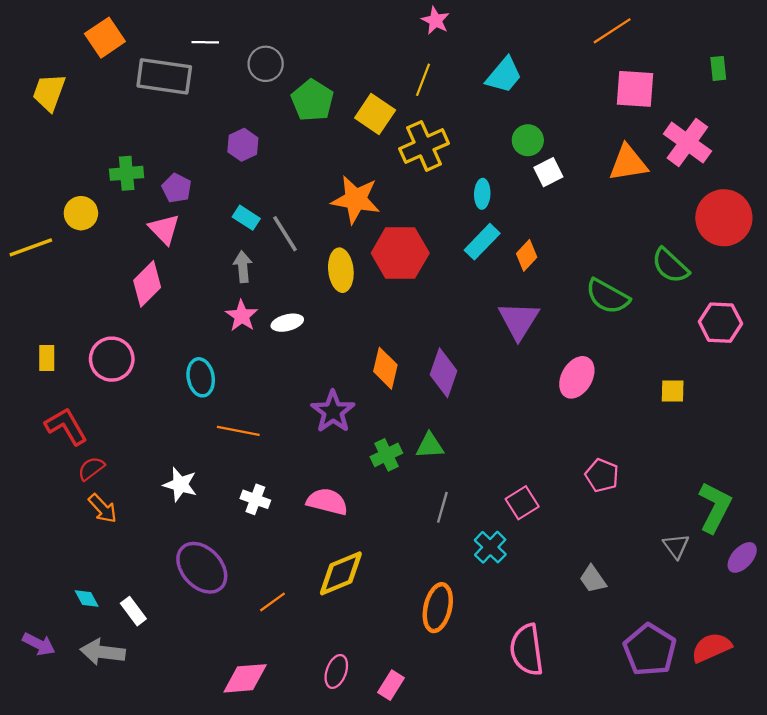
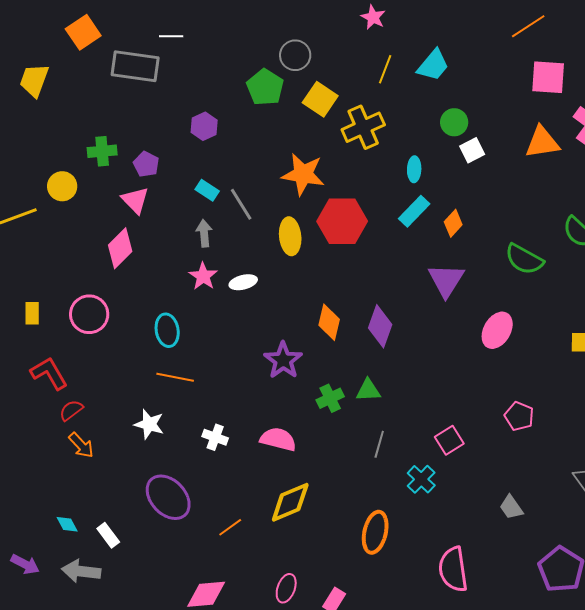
gray circle: (266, 64) -> (295, 55), moved
yellow line: (423, 80) -> (385, 69), moved
orange line: (238, 431) -> (175, 377), moved

